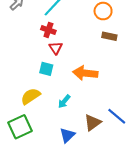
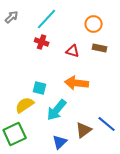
red triangle: (56, 48) -> (73, 51), moved, turned -40
cyan square: (46, 69) -> (40, 88), moved
cyan arrow: (64, 102) -> (57, 110), size x1.6

